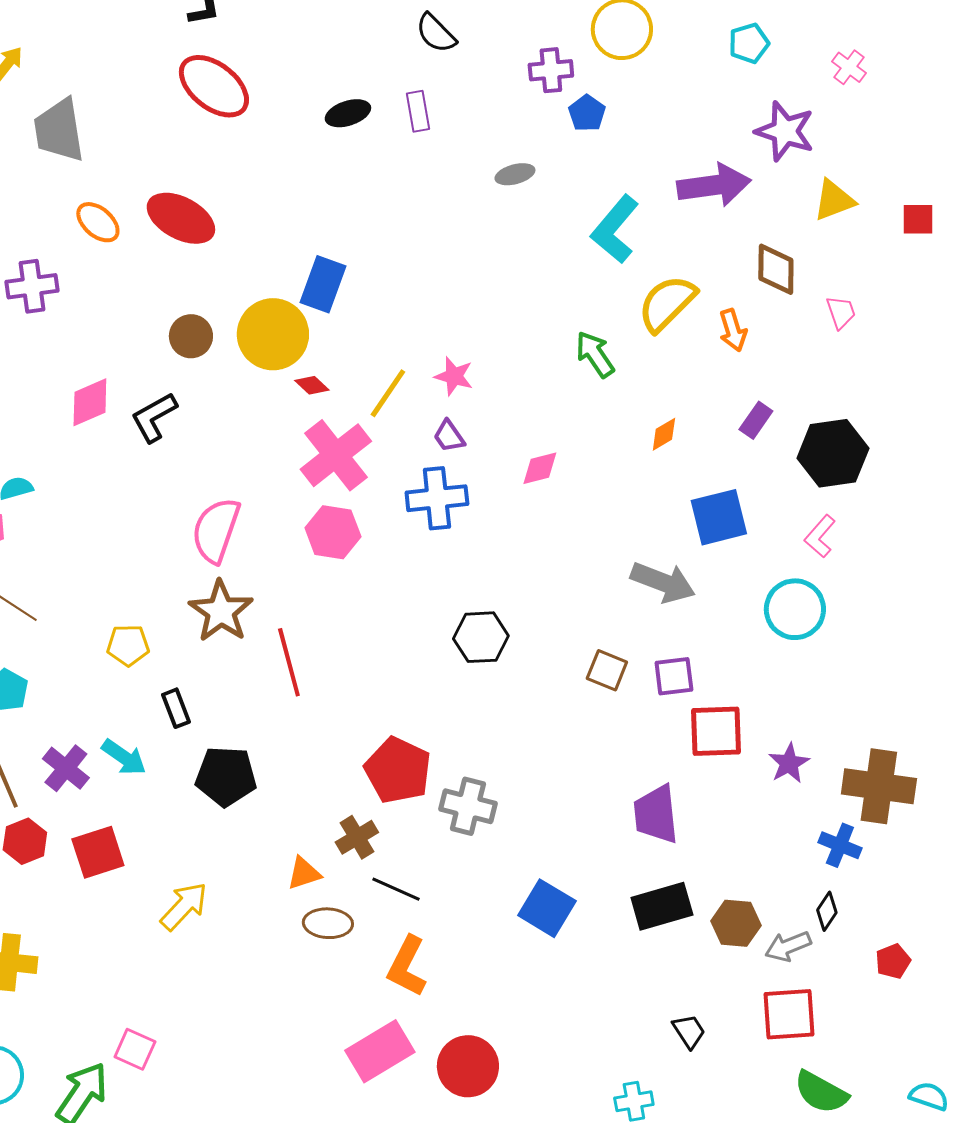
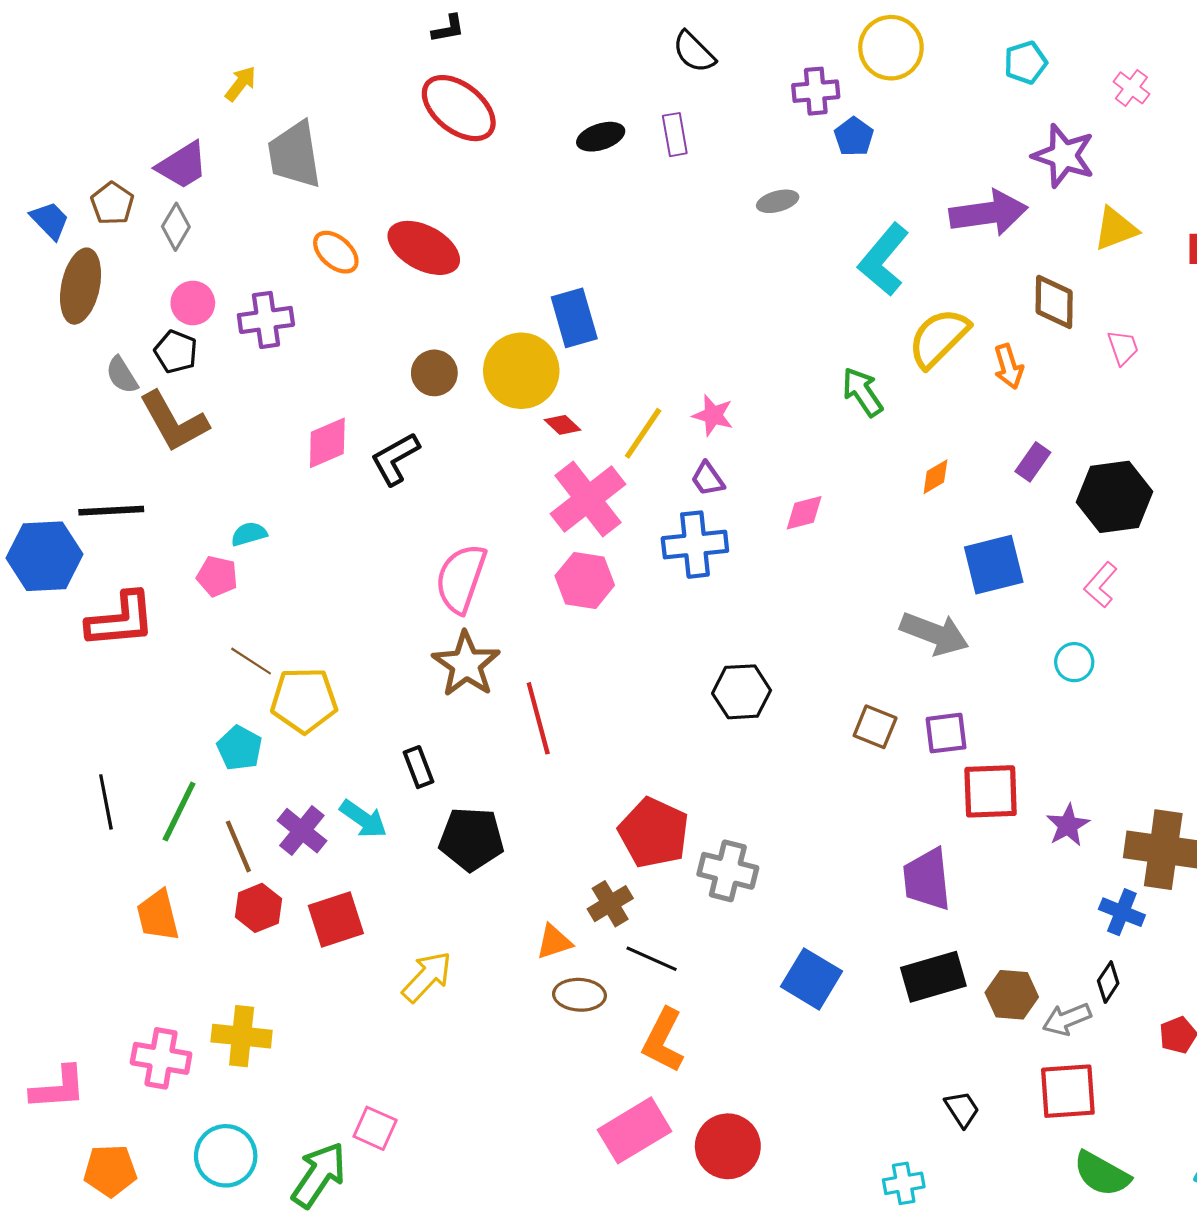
blue rectangle: (323, 284) -> (574, 318), turned -36
cyan circle: (795, 609) -> (1074, 662), size x0.6
yellow pentagon: (128, 645) -> (304, 700), moved, size x1.5

